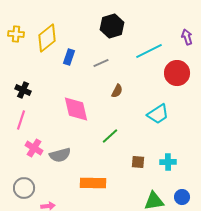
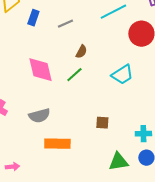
green line: (110, 136) -> (74, 75), moved
gray semicircle: (60, 155) -> (39, 116), moved
cyan cross: (168, 162) -> (143, 134), moved

